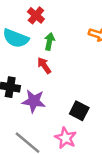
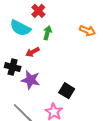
red arrow: (44, 65) -> (32, 52), moved, turned -88

